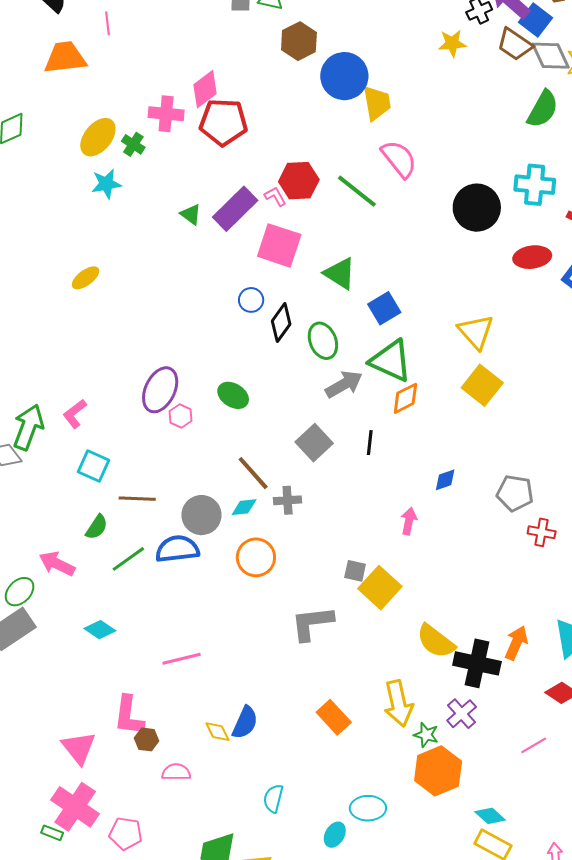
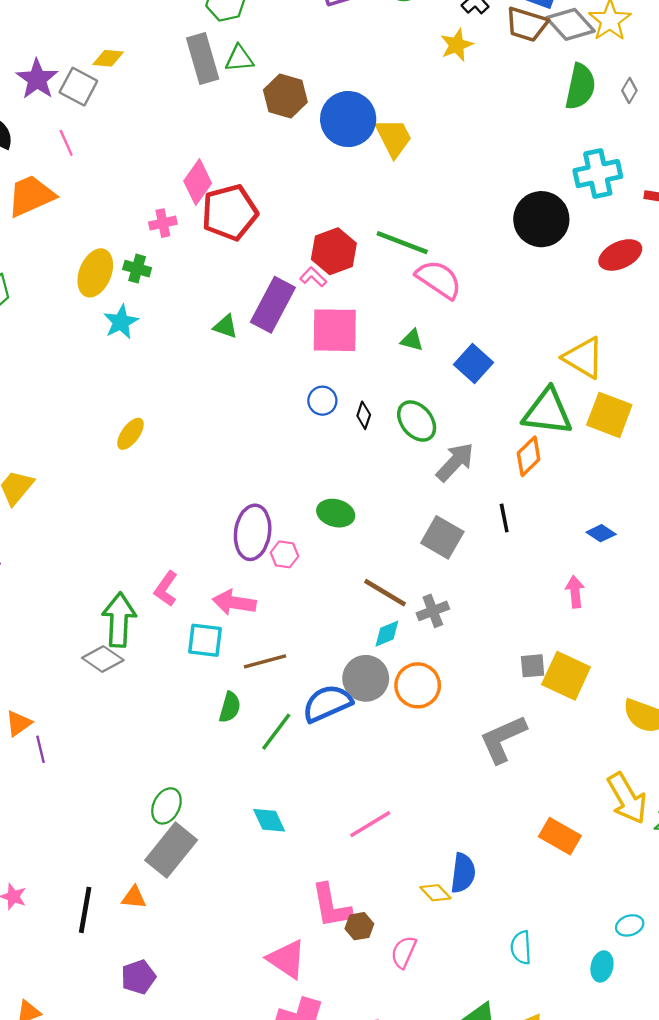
pink cross: (166, 114) -> (163, 223), size x0.7
pink semicircle: (399, 159) -> (439, 279), moved
green triangle: (340, 273) -> (412, 340), size x0.6
black diamond: (281, 323) -> (364, 415), size x0.6
green triangle: (391, 361) -> (547, 412), moved
blue diamond: (445, 480) -> (601, 533), turned 70
gray circle: (201, 515) -> (366, 678), moved
pink arrow: (57, 564) -> (234, 603), moved
cyan diamond: (100, 630) -> (269, 820), turned 48
pink semicircle: (176, 772) -> (404, 952), turned -48
cyan ellipse: (368, 808) -> (630, 925), size x0.7

